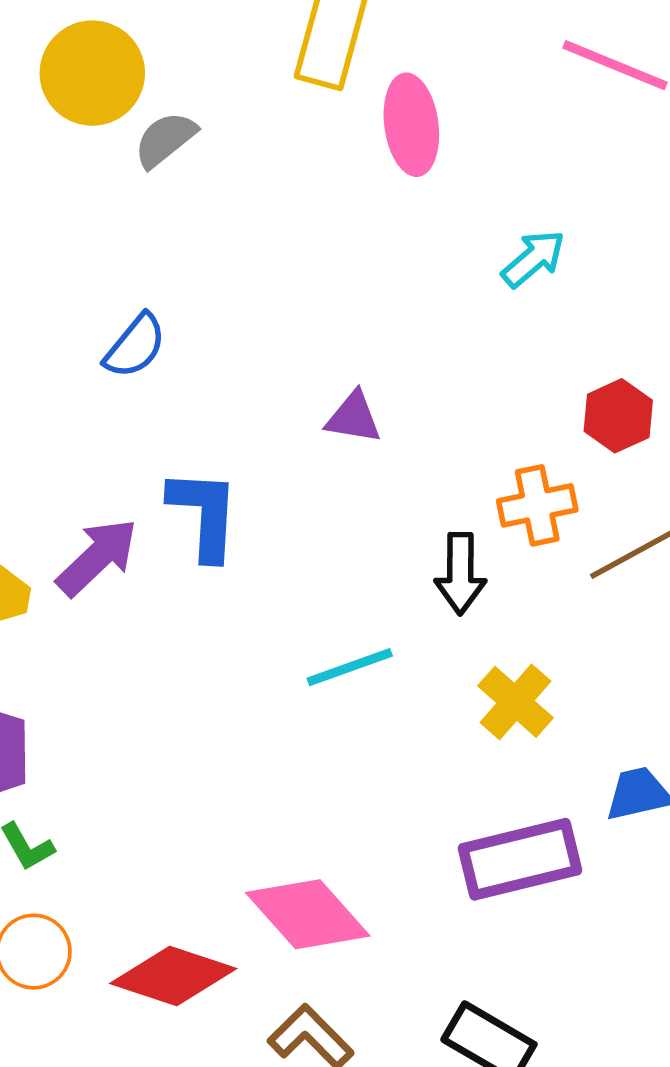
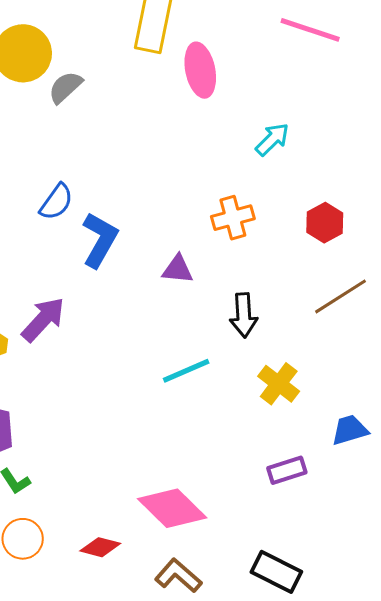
purple triangle: (353, 418) -> (178, 269), moved
orange cross: (537, 505) -> (233, 218), moved
blue L-shape: (204, 514) -> (100, 240), moved, turned 30
purple rectangle: (520, 859) -> (287, 470), size x0.6
red diamond: (173, 976) -> (100, 547), size x0.6

